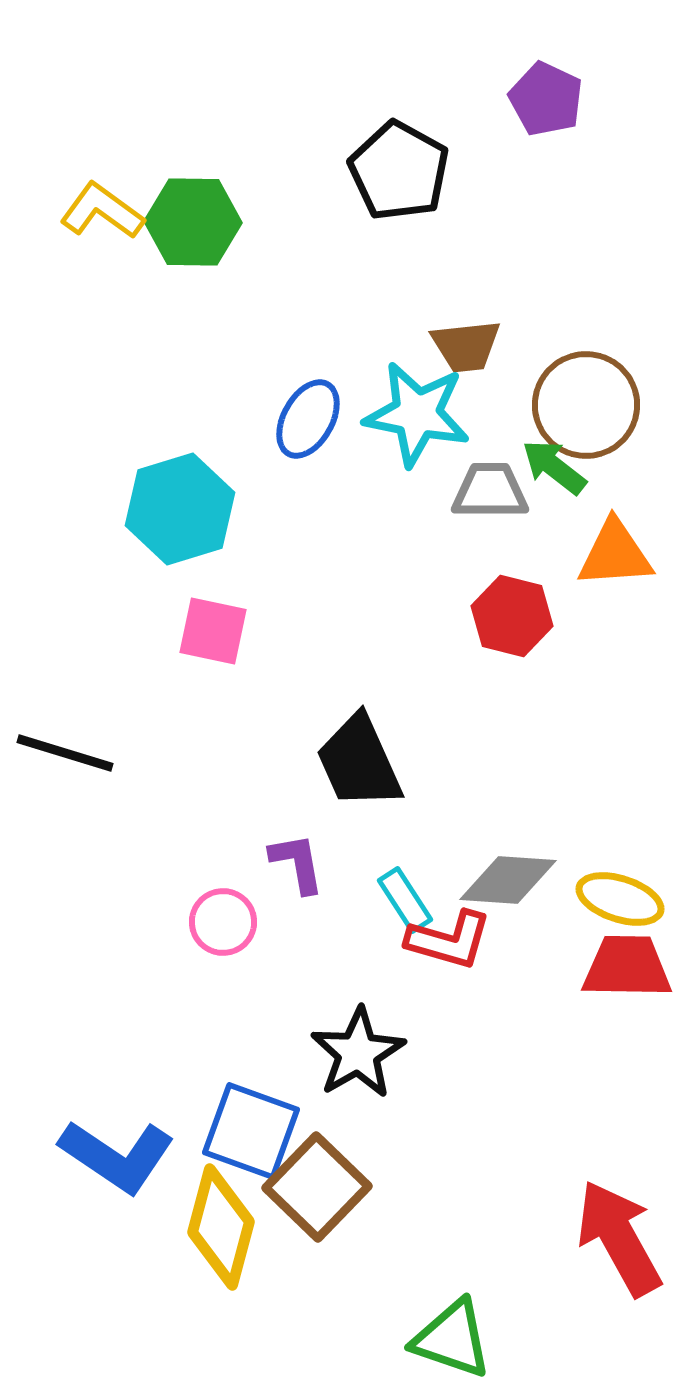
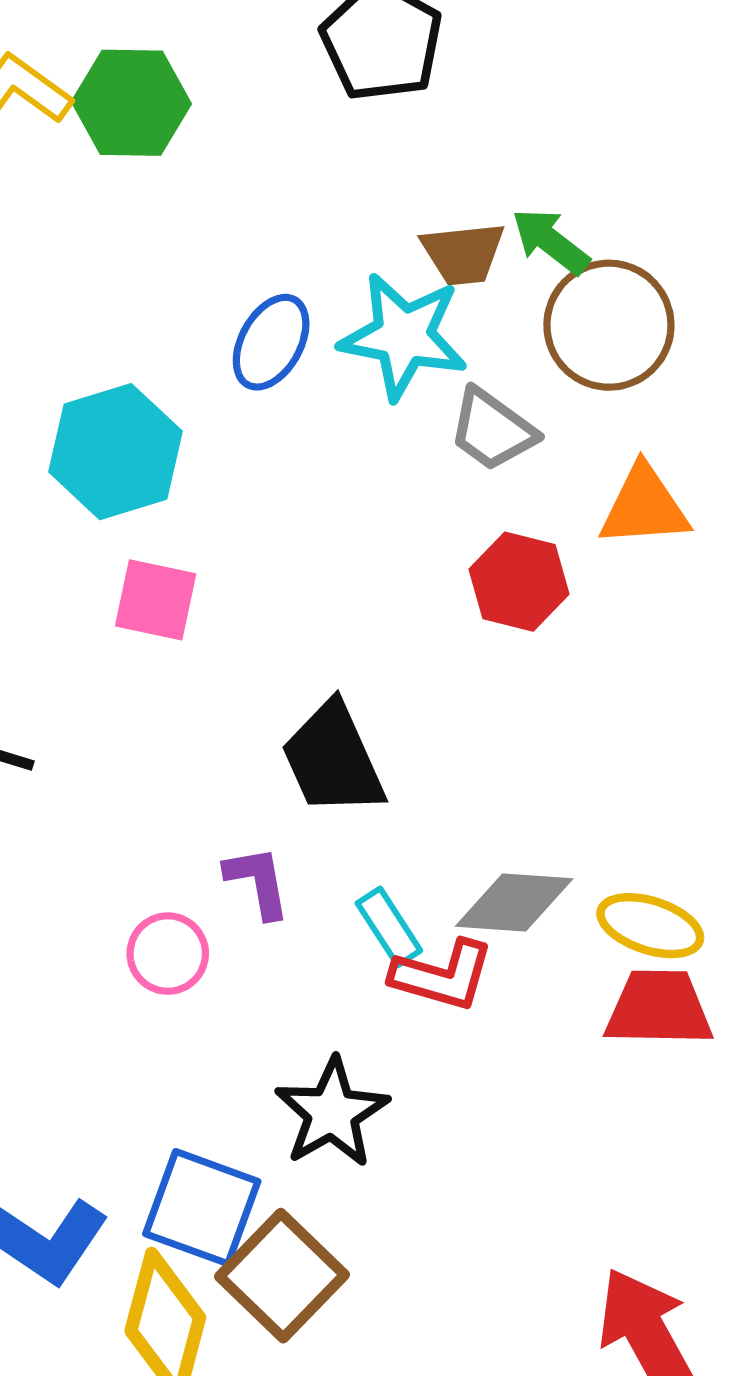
green arrow: (554, 467) -> (551, 241), moved
gray trapezoid: (490, 491) -> (492, 430), turned -144

